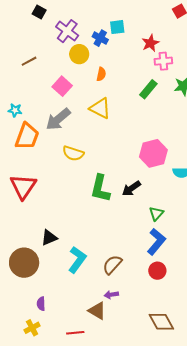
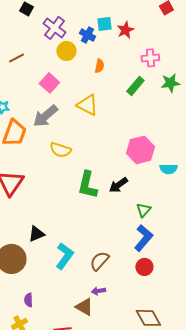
red star: (150, 43) -> (125, 30), moved
orange semicircle: (101, 74) -> (99, 66), moved

